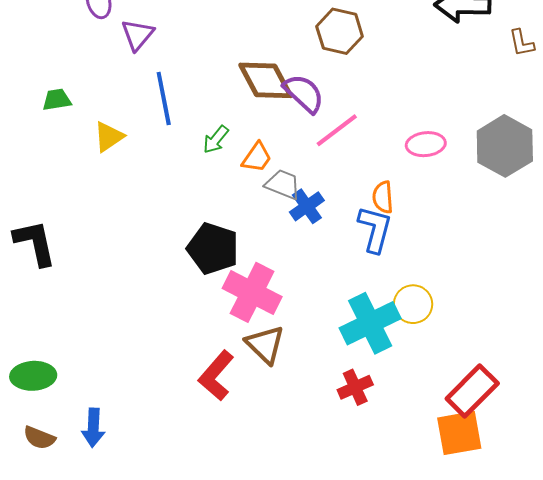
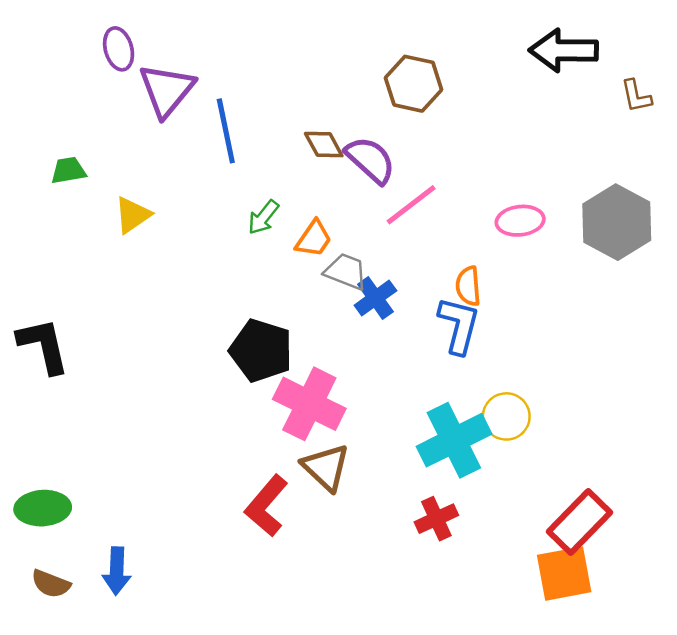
purple triangle: (138, 35) -> (167, 90), size x1.4
brown diamond: (266, 80) -> (324, 145), size x0.6
blue line: (164, 99) -> (226, 131), moved

